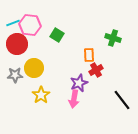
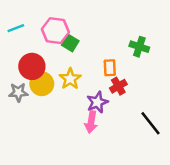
pink hexagon: (30, 25) -> (55, 31), moved
red circle: (17, 44) -> (32, 66), moved
yellow star: (41, 95) -> (70, 79), moved

